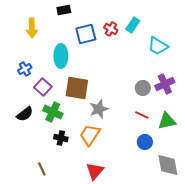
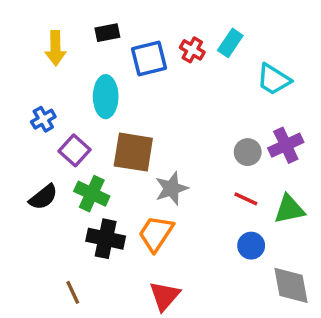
black rectangle: (64, 10) -> (107, 33), moved
black cross: (61, 138) -> (106, 239), size x1.5

